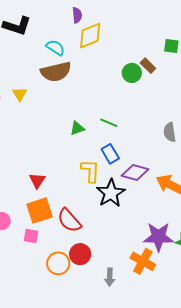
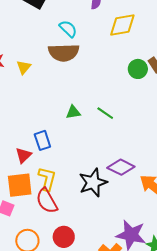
yellow diamond: (90, 36) -> (122, 25), moved
blue rectangle: (110, 154) -> (42, 140), moved
yellow L-shape: (90, 171) -> (47, 179), moved
red circle: (80, 254) -> (64, 237), moved

